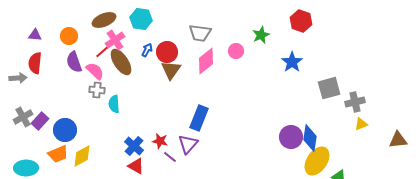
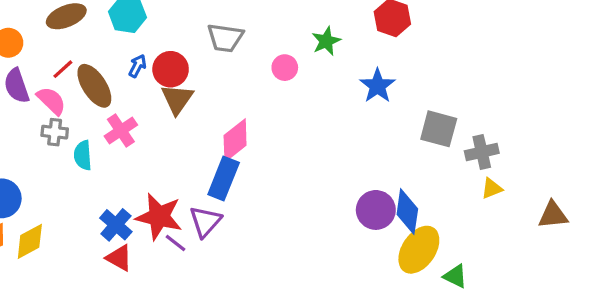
pink cross: (115, 40) -> (121, 130), moved
pink diamond: (206, 61) -> (235, 140), moved
gray square: (329, 88) -> (439, 129), turned 30
red star: (160, 141) -> (159, 217), size x1.8

